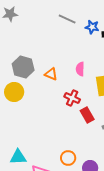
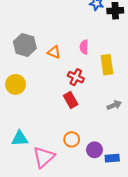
yellow circle: (14, 92) -> (16, 84), moved
red rectangle: (87, 115) -> (71, 100), moved

